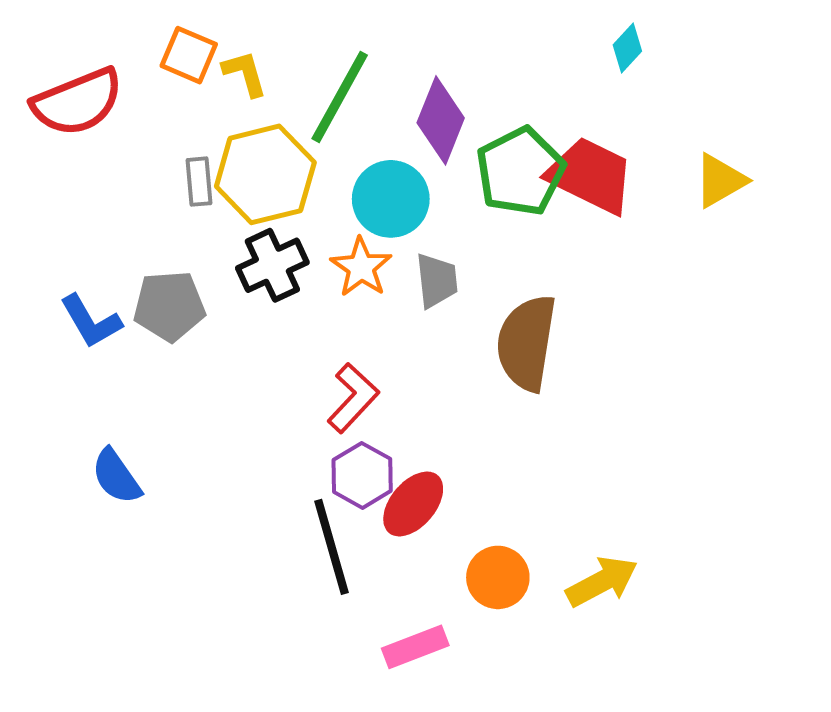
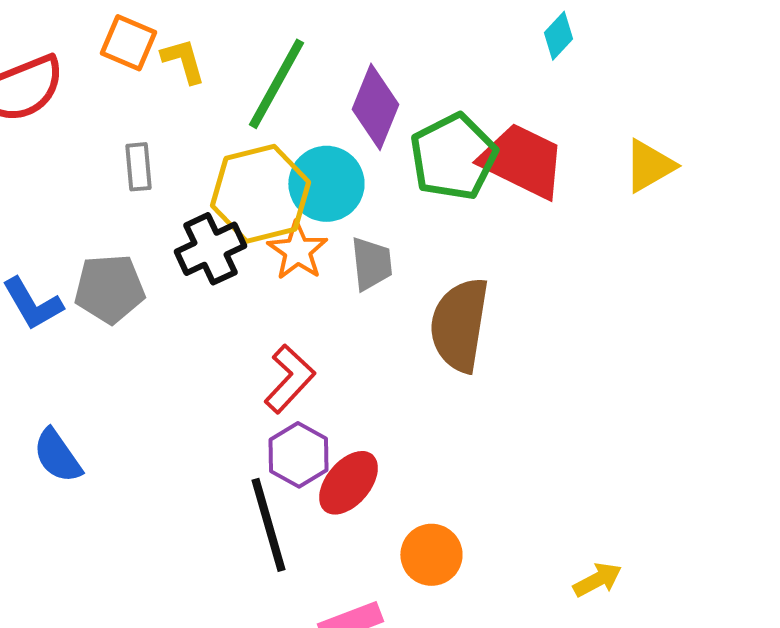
yellow hexagon: (265, 174) -> (260, 194), moved
yellow arrow: (602, 582) -> (597, 580), moved, size x0.7

